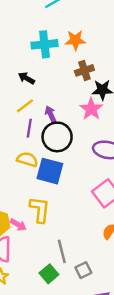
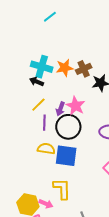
orange star: (75, 40) -> (65, 68), moved
cyan cross: (44, 44) -> (42, 67), moved, turned 30
pink star: (91, 109) -> (75, 106), moved
purple arrow: (51, 114) -> (60, 109), turned -128

